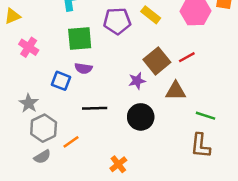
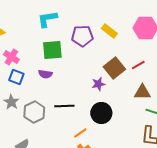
purple semicircle: (83, 68) -> (45, 74), moved
blue square: (61, 81) -> (16, 77), moved
brown triangle: (176, 91) -> (142, 92), moved
gray hexagon: (44, 128) -> (34, 112), moved
orange line: (71, 142) -> (80, 133), moved

